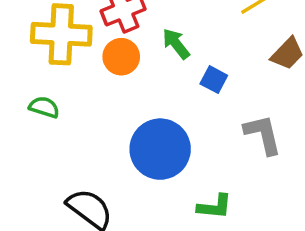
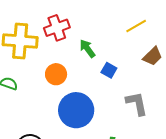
orange circle: (121, 57) -> (56, 74), moved

